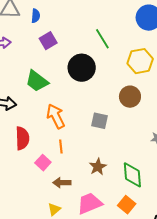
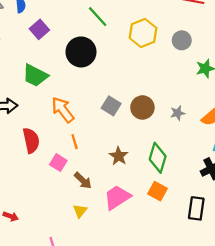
brown circle: (130, 97) -> (142, 107), moved
gray square: (100, 121) -> (111, 106), turned 30
green diamond: (132, 175) -> (158, 158), turned 32
brown arrow: (62, 183) -> (83, 181), turned -126

